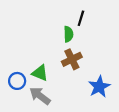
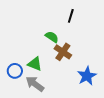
green semicircle: (68, 34) -> (52, 37), moved, turned -56
brown cross: (72, 59) -> (63, 52), turned -30

